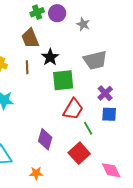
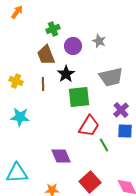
purple circle: (57, 13) -> (73, 46), moved
purple diamond: (45, 139) -> (61, 156), turned -40
red square: (79, 153) -> (90, 182), moved

